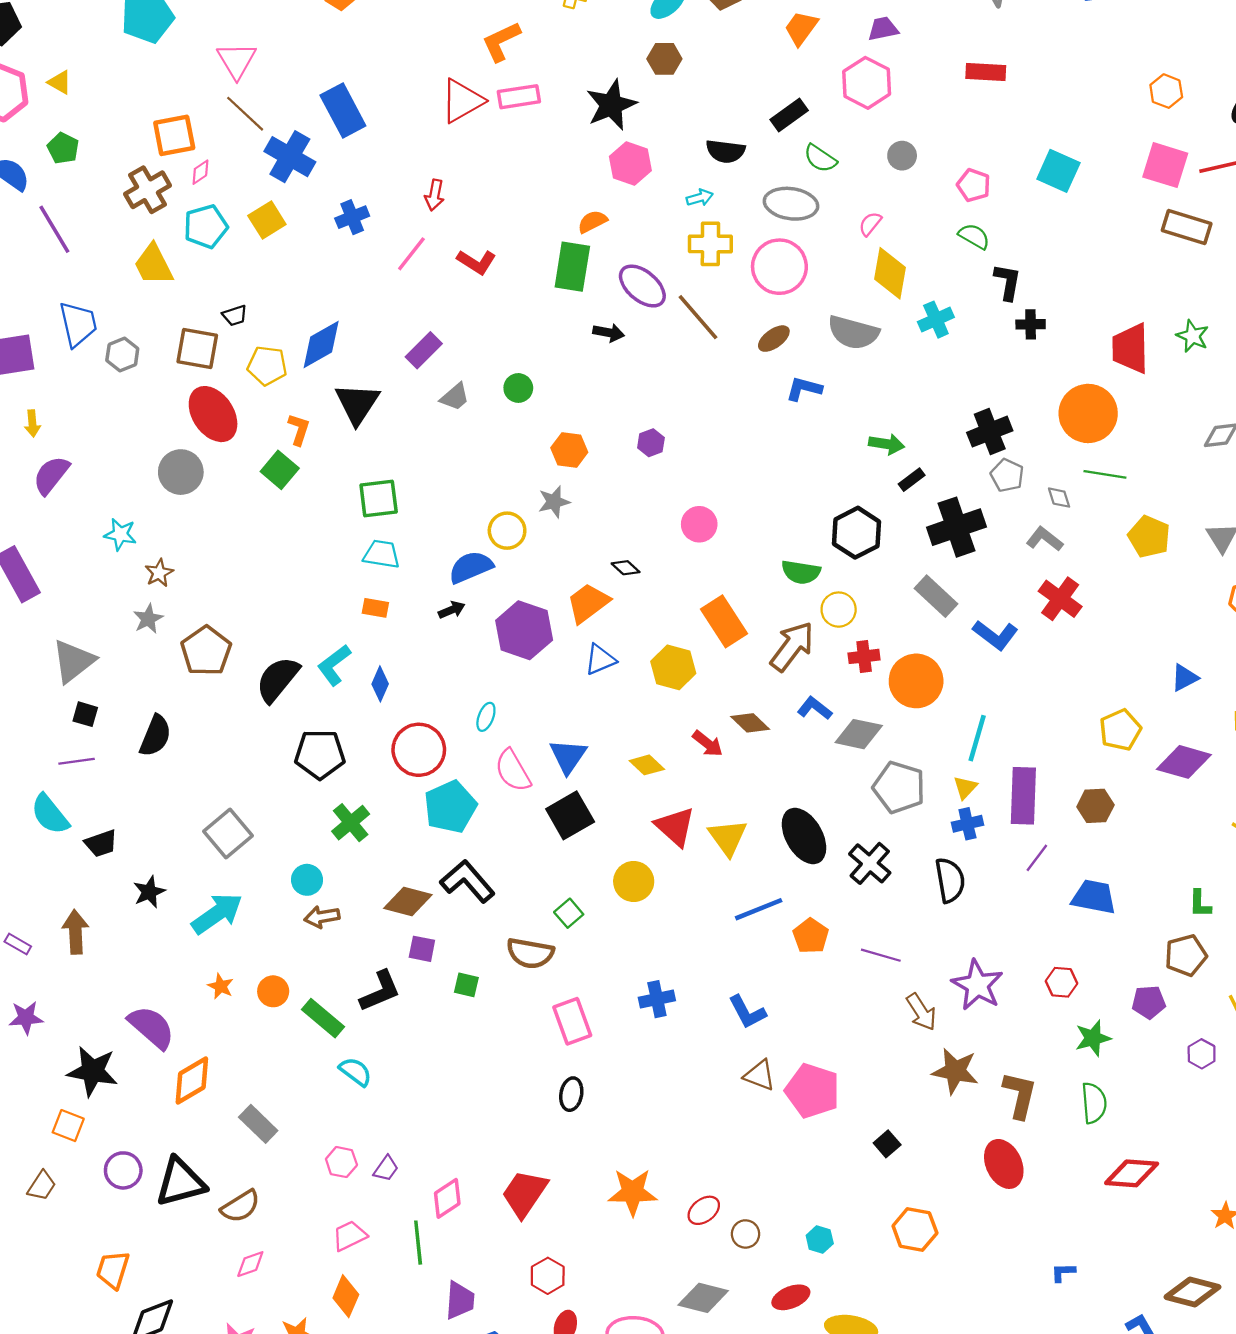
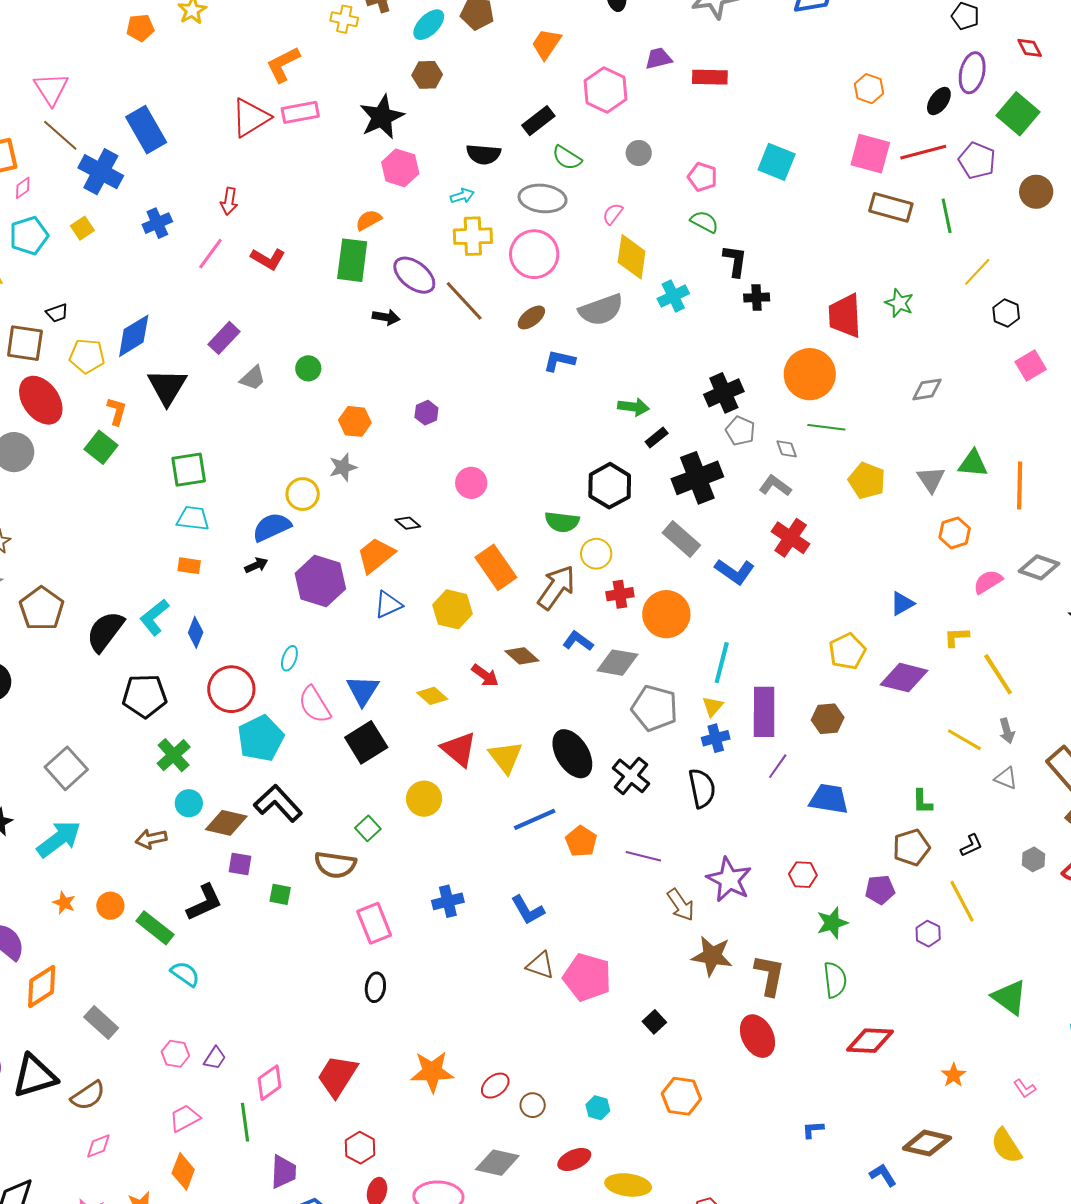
purple trapezoid: (883, 29) -> (658, 58), moved
yellow square: (267, 220) -> (82, 228), size x0.7
gray semicircle: (853, 333) -> (601, 310), turned -33
cyan circle: (307, 880) -> (189, 803), moved

